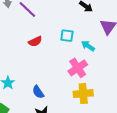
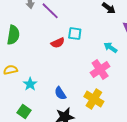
cyan square: (67, 36) -> (75, 34), moved
yellow cross: (83, 94) -> (94, 99), moved, turned 36

